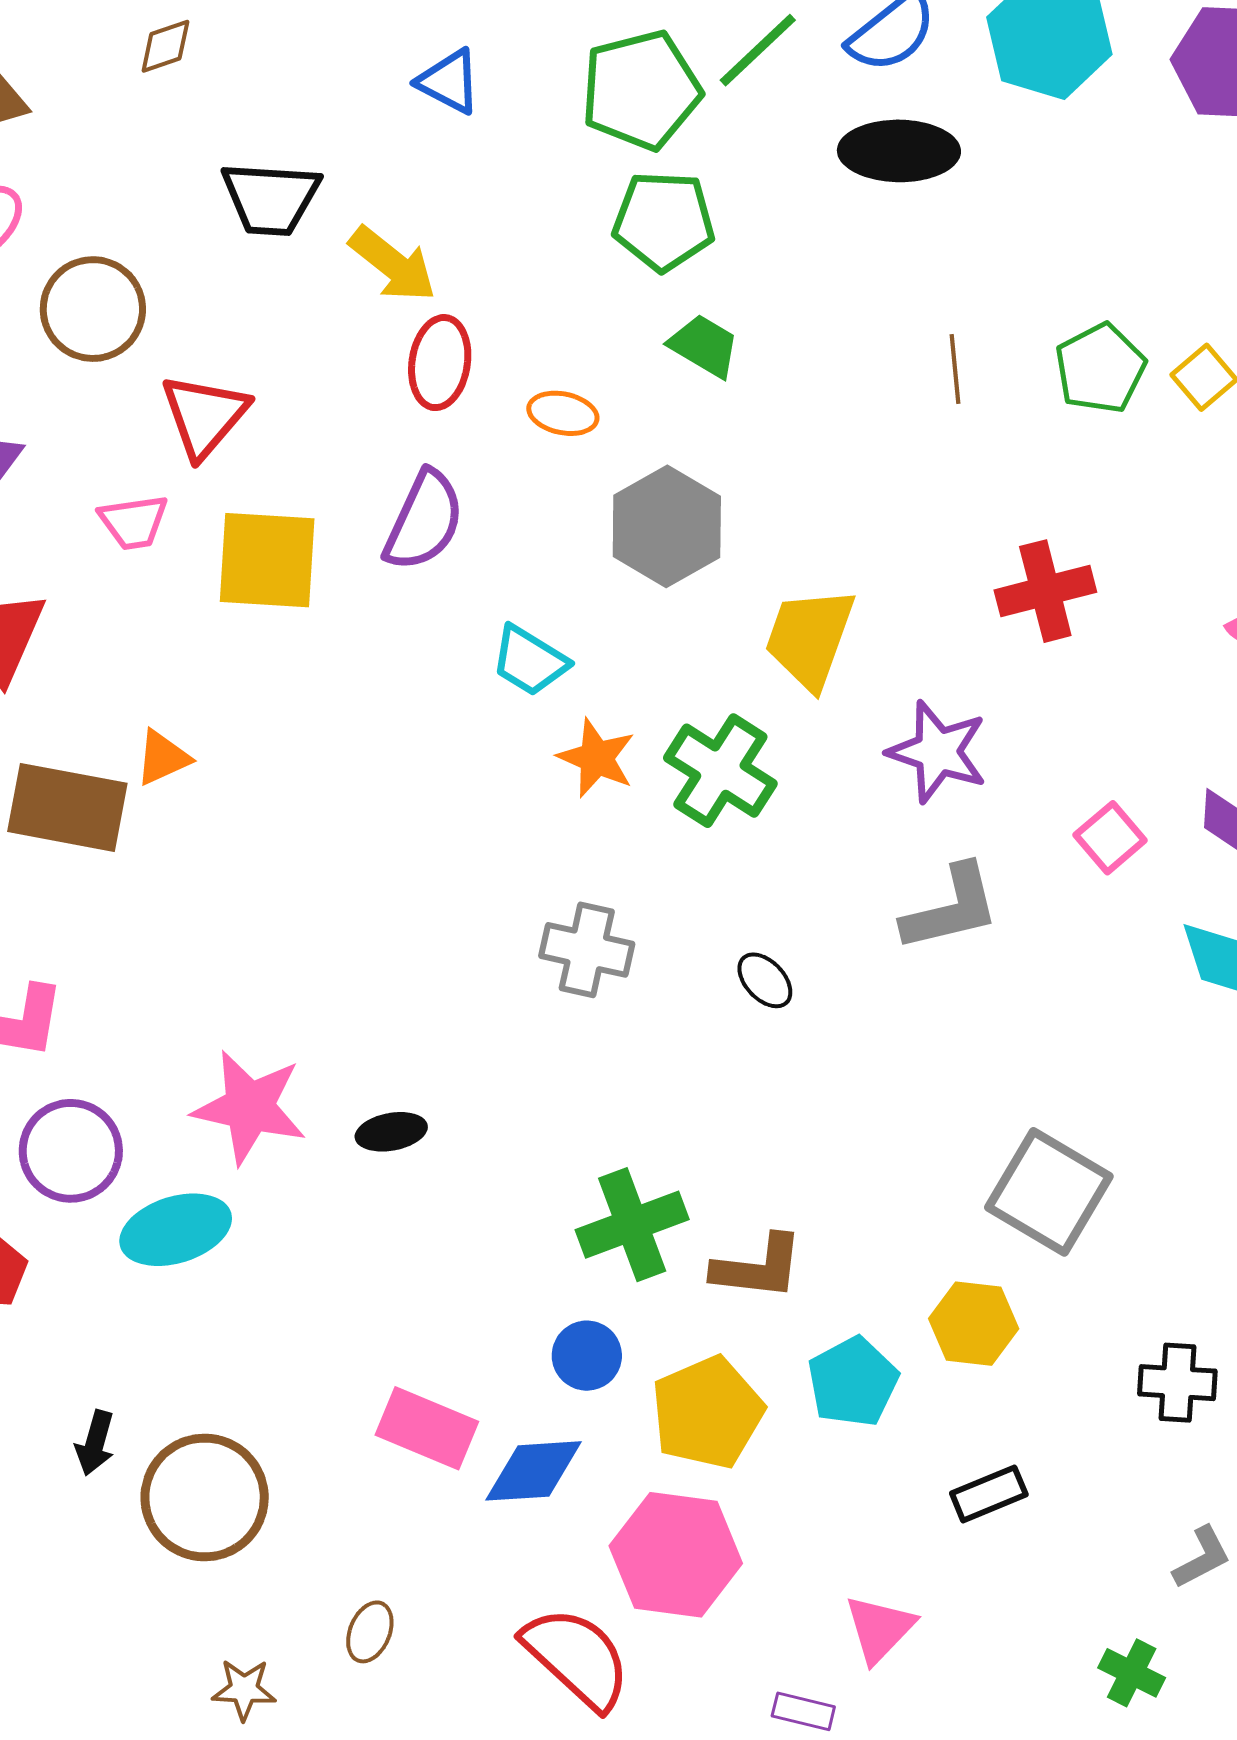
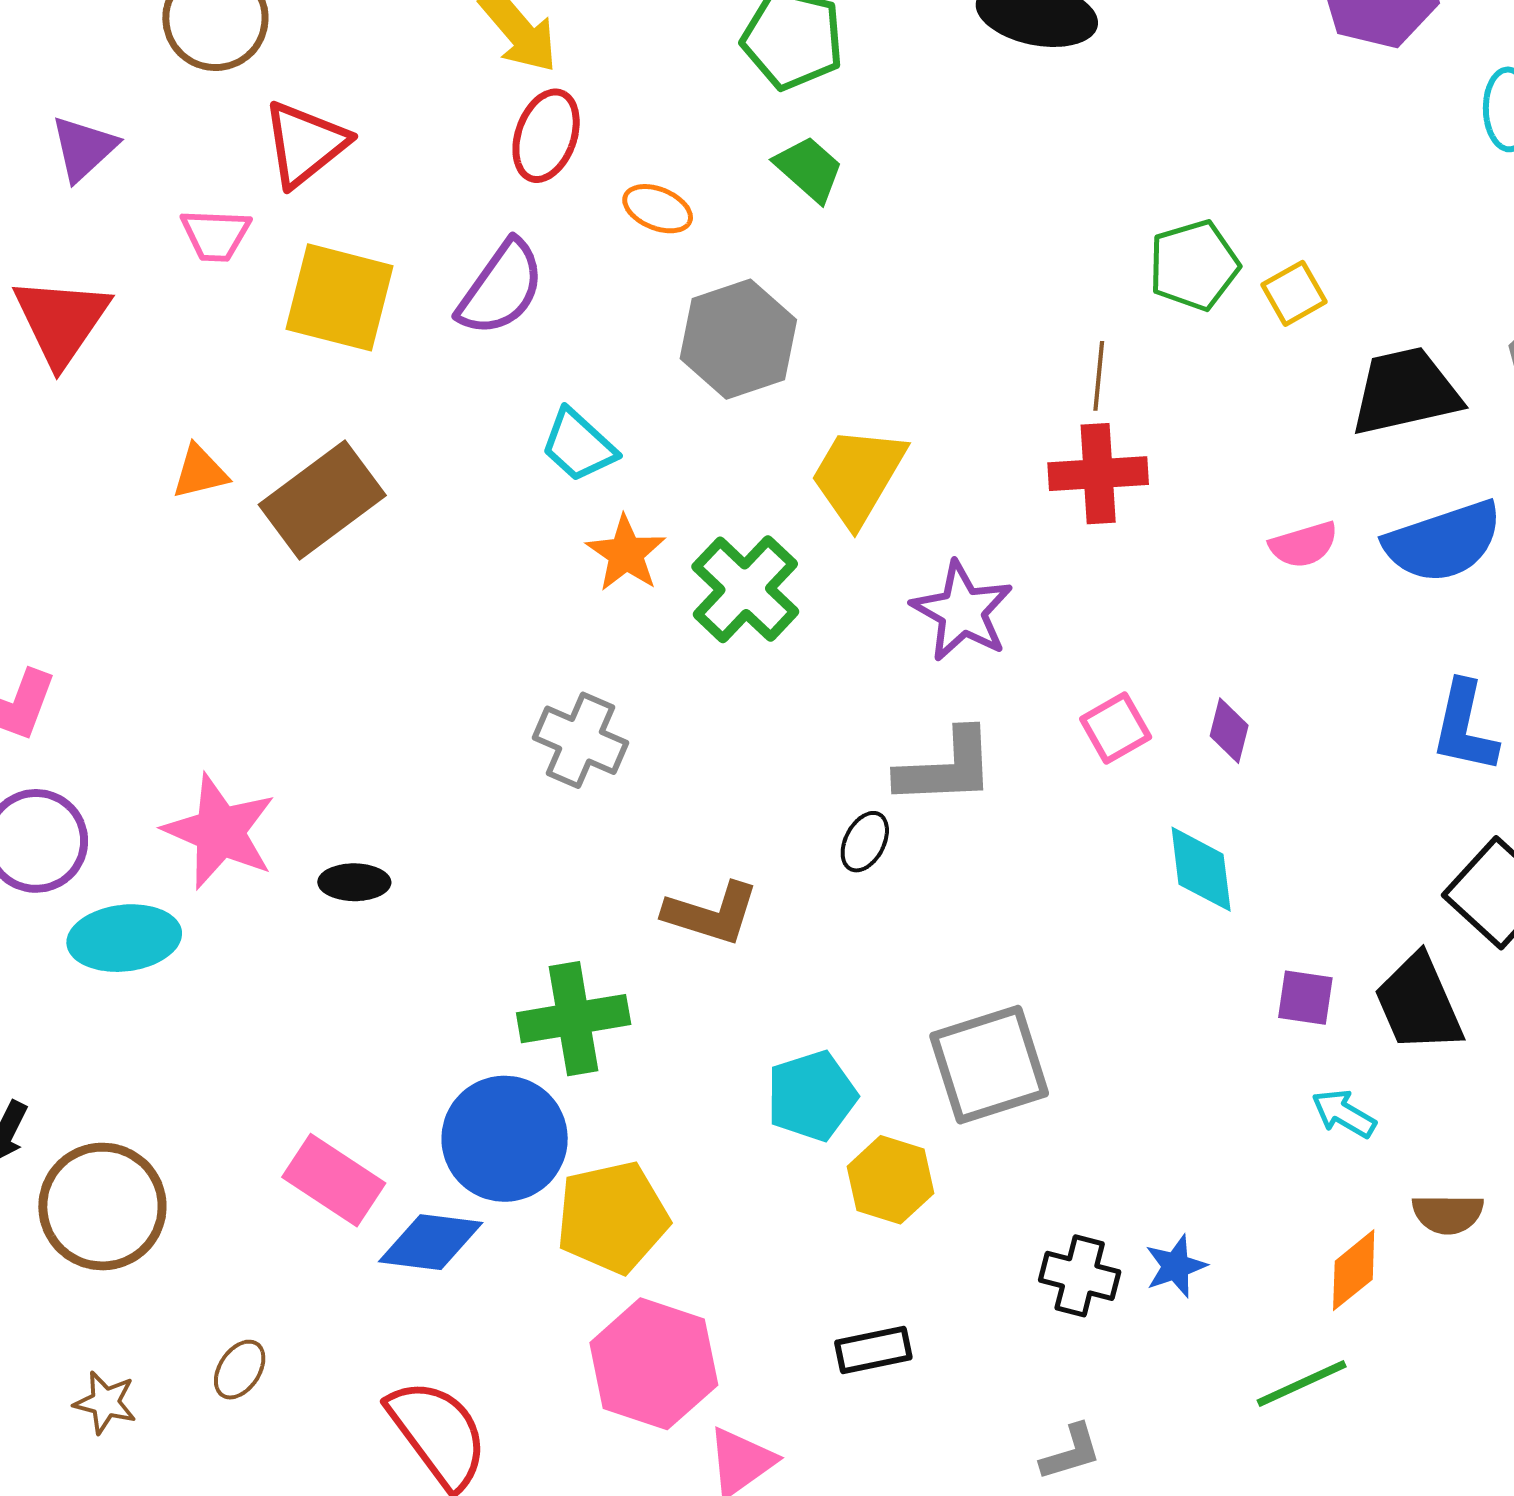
brown line: (955, 369) -> (1099, 376), moved
brown rectangle: (67, 807) -> (322, 500), moved, turned -58
black ellipse: (765, 980) -> (865, 842), moved, turned 60
gray square: (1049, 1192) -> (989, 1065), turned 31
brown L-shape: (758, 1267) -> (711, 913), moved
blue circle: (587, 1356) -> (505, 1139), size x1.8
cyan pentagon: (853, 1382) -> (812, 1096), moved
pink hexagon: (676, 1555) -> (654, 1364), moved

